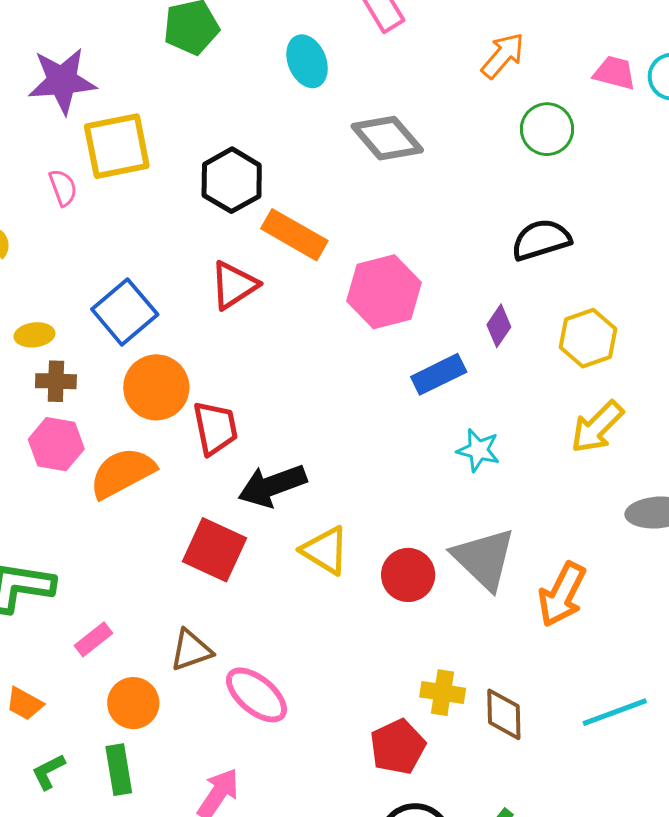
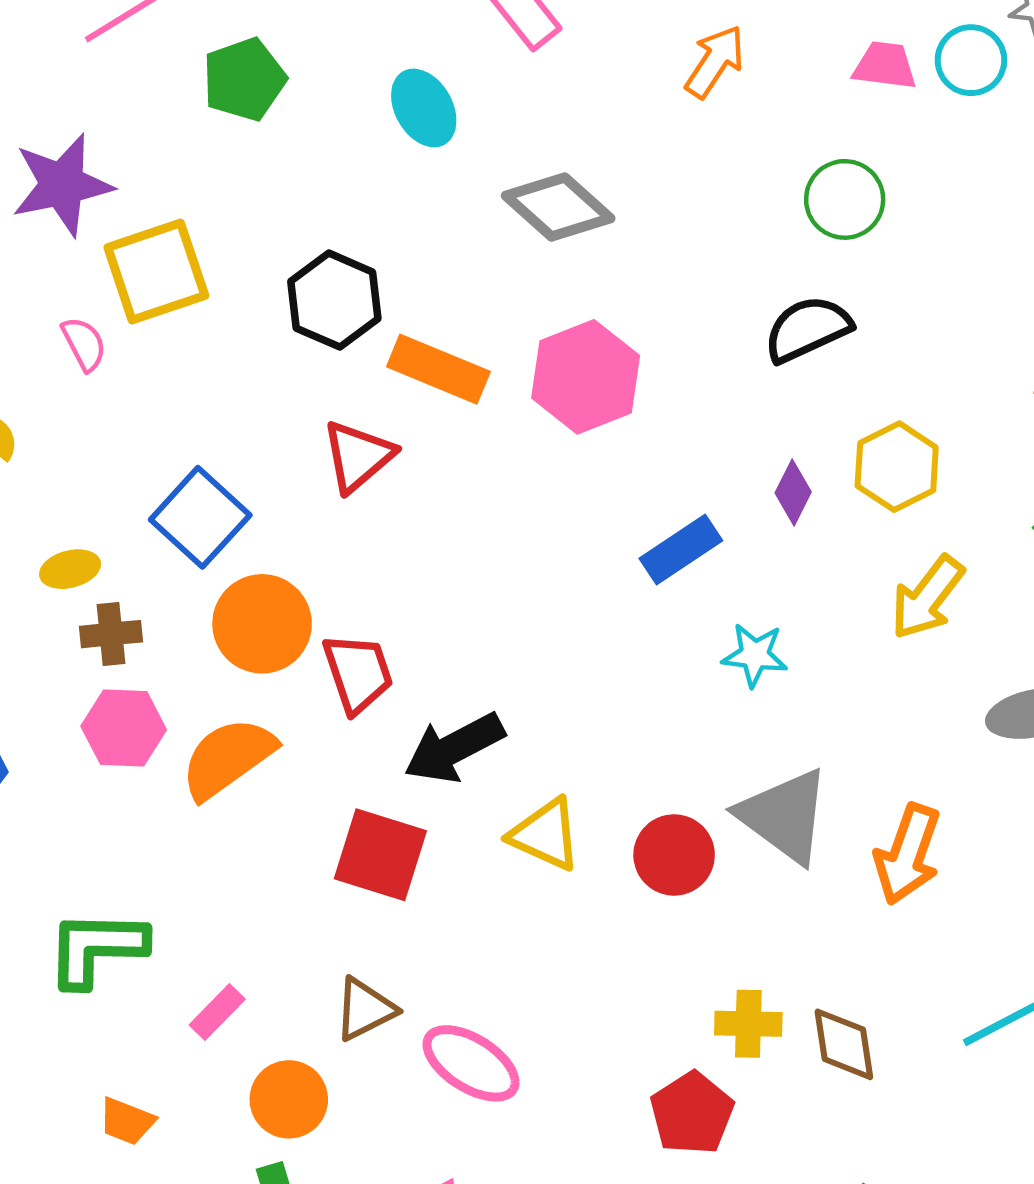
green circle: (547, 129) -> (845, 199), moved
pink hexagon: (384, 292) -> (586, 377), moved
purple diamond: (499, 326) -> (793, 492), moved

